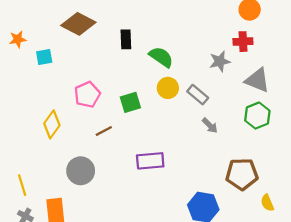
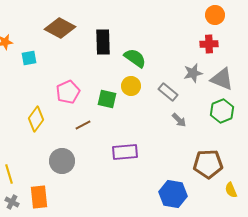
black rectangle: (126, 39) -> (103, 42), size x1.4
gray star: (220, 61) -> (193, 73), moved
yellow circle: (168, 88) -> (131, 86), moved
green square: (130, 102) -> (107, 99), turned 30

